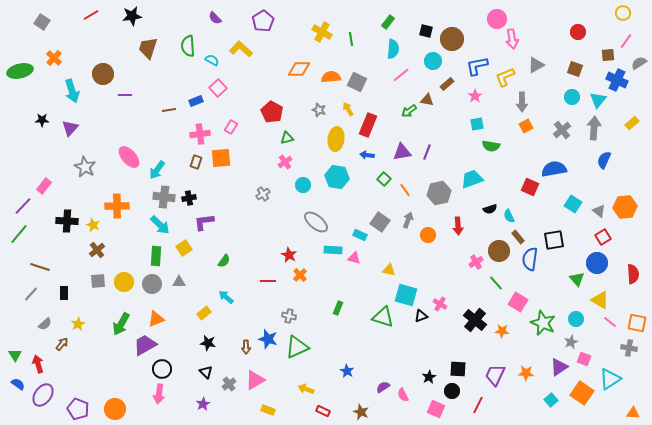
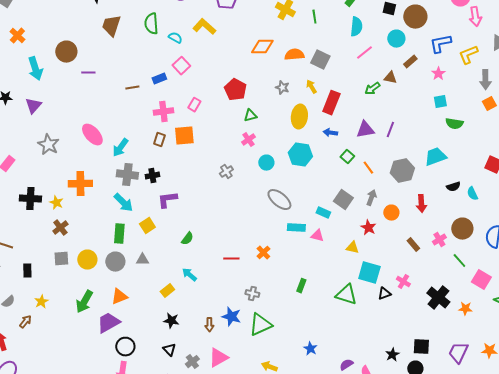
brown rectangle: (518, 237) -> (413, 245), moved
red star: (289, 255) -> (368, 228), moved

